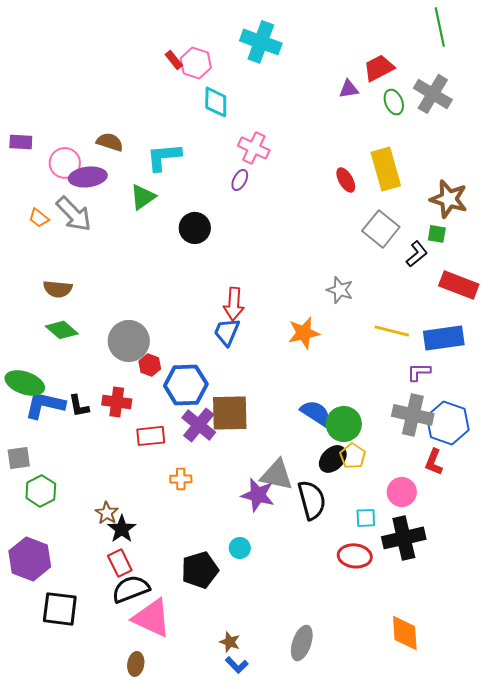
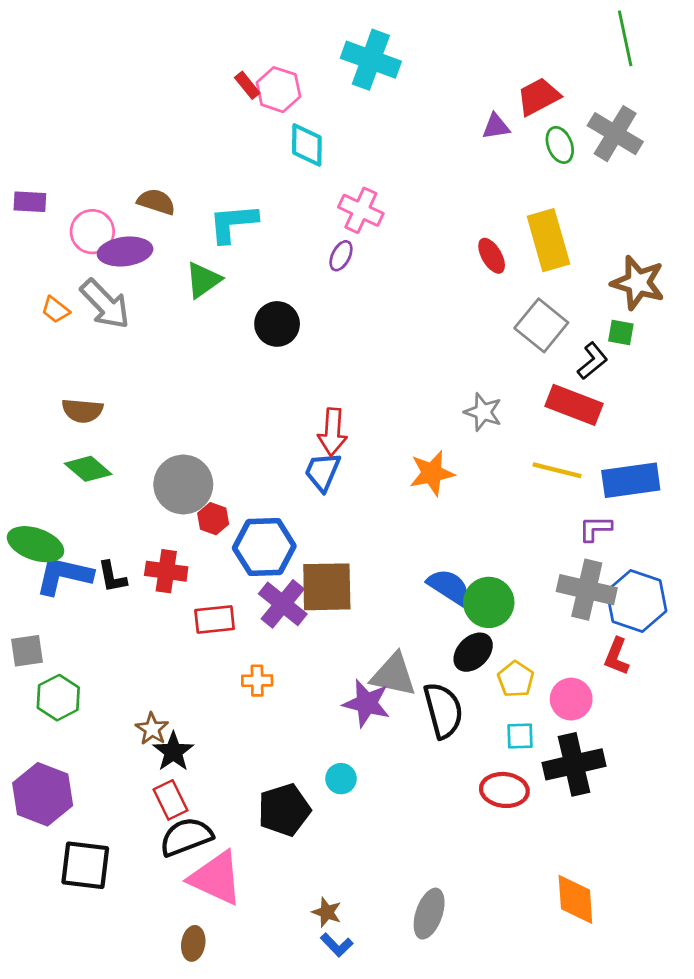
red rectangle: (459, 285) -> (574, 405), moved
yellow pentagon: (353, 456) -> (516, 679), moved

